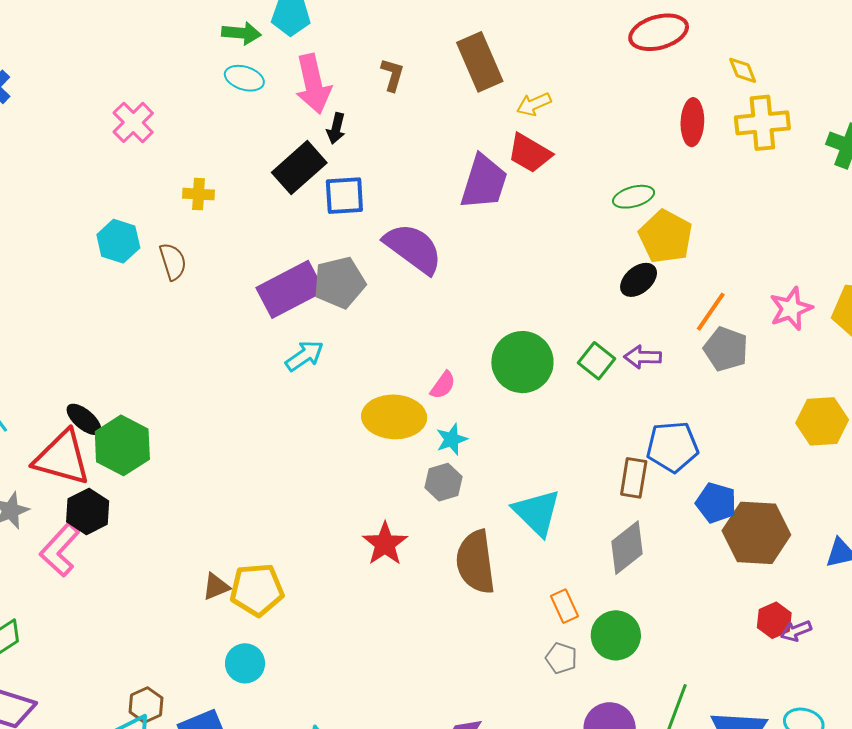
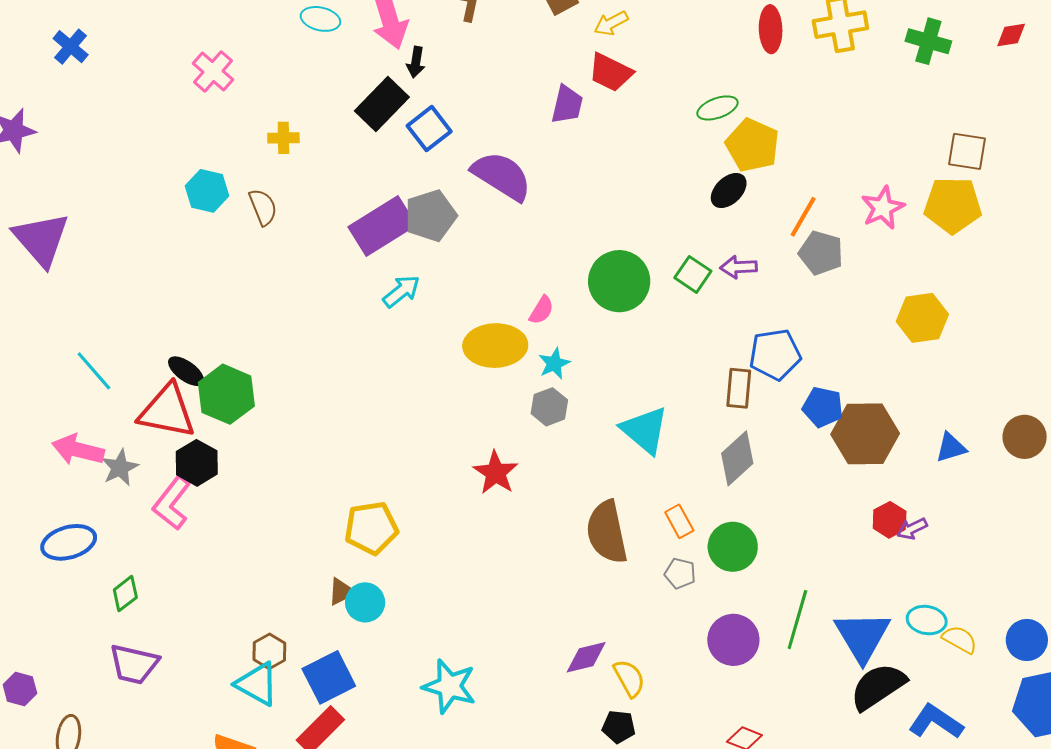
purple trapezoid: (484, 182) -> (567, 105), size x0.7
blue square: (344, 196) -> (429, 129), turned -30
brown semicircle: (476, 562) -> (607, 532), moved
brown triangle: (216, 587) -> (341, 592), moved

